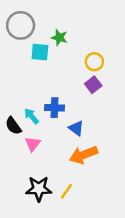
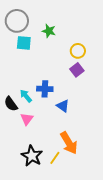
cyan square: (40, 52) -> (24, 43), moved
orange arrow: (83, 155) -> (69, 143), moved, turned -100
black star: (39, 189) -> (32, 156), turned 30

